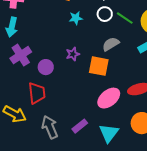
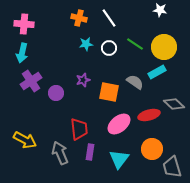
white circle: (105, 14) -> (109, 48), moved
gray semicircle: (111, 44) -> (135, 82), moved, turned 66
red trapezoid: (37, 93) -> (79, 129), moved
purple rectangle: (80, 126) -> (90, 152), turned -42

